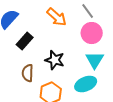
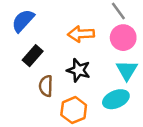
orange arrow: (57, 17) -> (81, 34), moved, turned 135
black rectangle: (25, 41) -> (33, 56), moved

